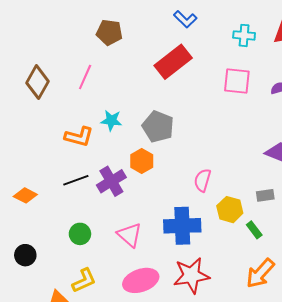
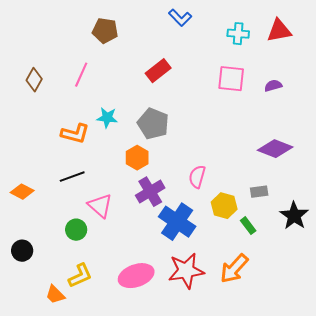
red rectangle: (173, 62) -> (158, 71), moved, size x0.7
brown diamond: (37, 82) -> (34, 80), size x0.7
purple cross: (111, 181) -> (150, 192), moved
blue cross: (182, 226) -> (177, 222), turned 36
pink triangle: (130, 235) -> (100, 206), moved
orange arrow: (260, 273) -> (234, 269), moved

